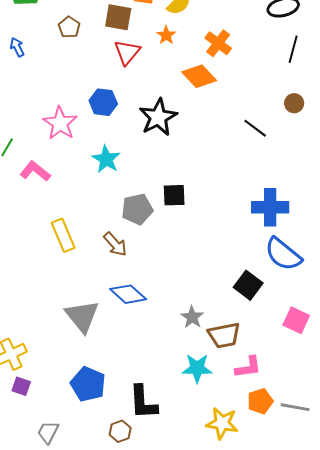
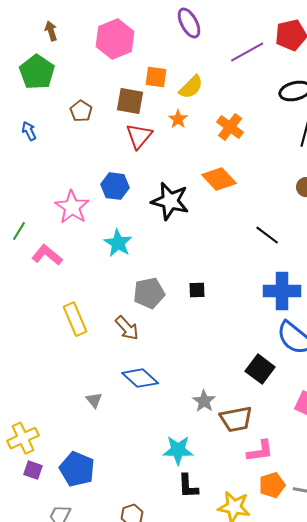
orange diamond: (199, 76) -> (219, 179), moved
black star: (158, 117) -> (170, 201), turned -30
black line: (255, 128) -> (267, 235), moved
black square: (174, 195) -> (197, 290), moved, size x0.7
gray triangle: (82, 316) -> (94, 400), size x0.5
cyan star: (197, 368) -> (178, 450), moved
blue pentagon: (88, 384) -> (77, 469), moved
black L-shape: (143, 402) -> (188, 486), moved, size x0.7

